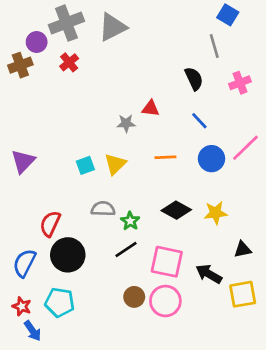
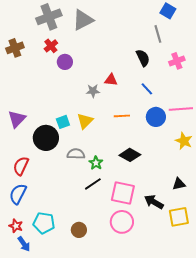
purple circle: (37, 42) -> (65, 62), moved
pink line: (245, 148) -> (181, 109), turned 40
yellow star: (216, 213) -> (184, 141), moved, turned 30
red semicircle: (50, 224) -> (21, 166), moved
black circle: (68, 255) -> (46, 138), moved
brown circle: (134, 297) -> (79, 230), moved

